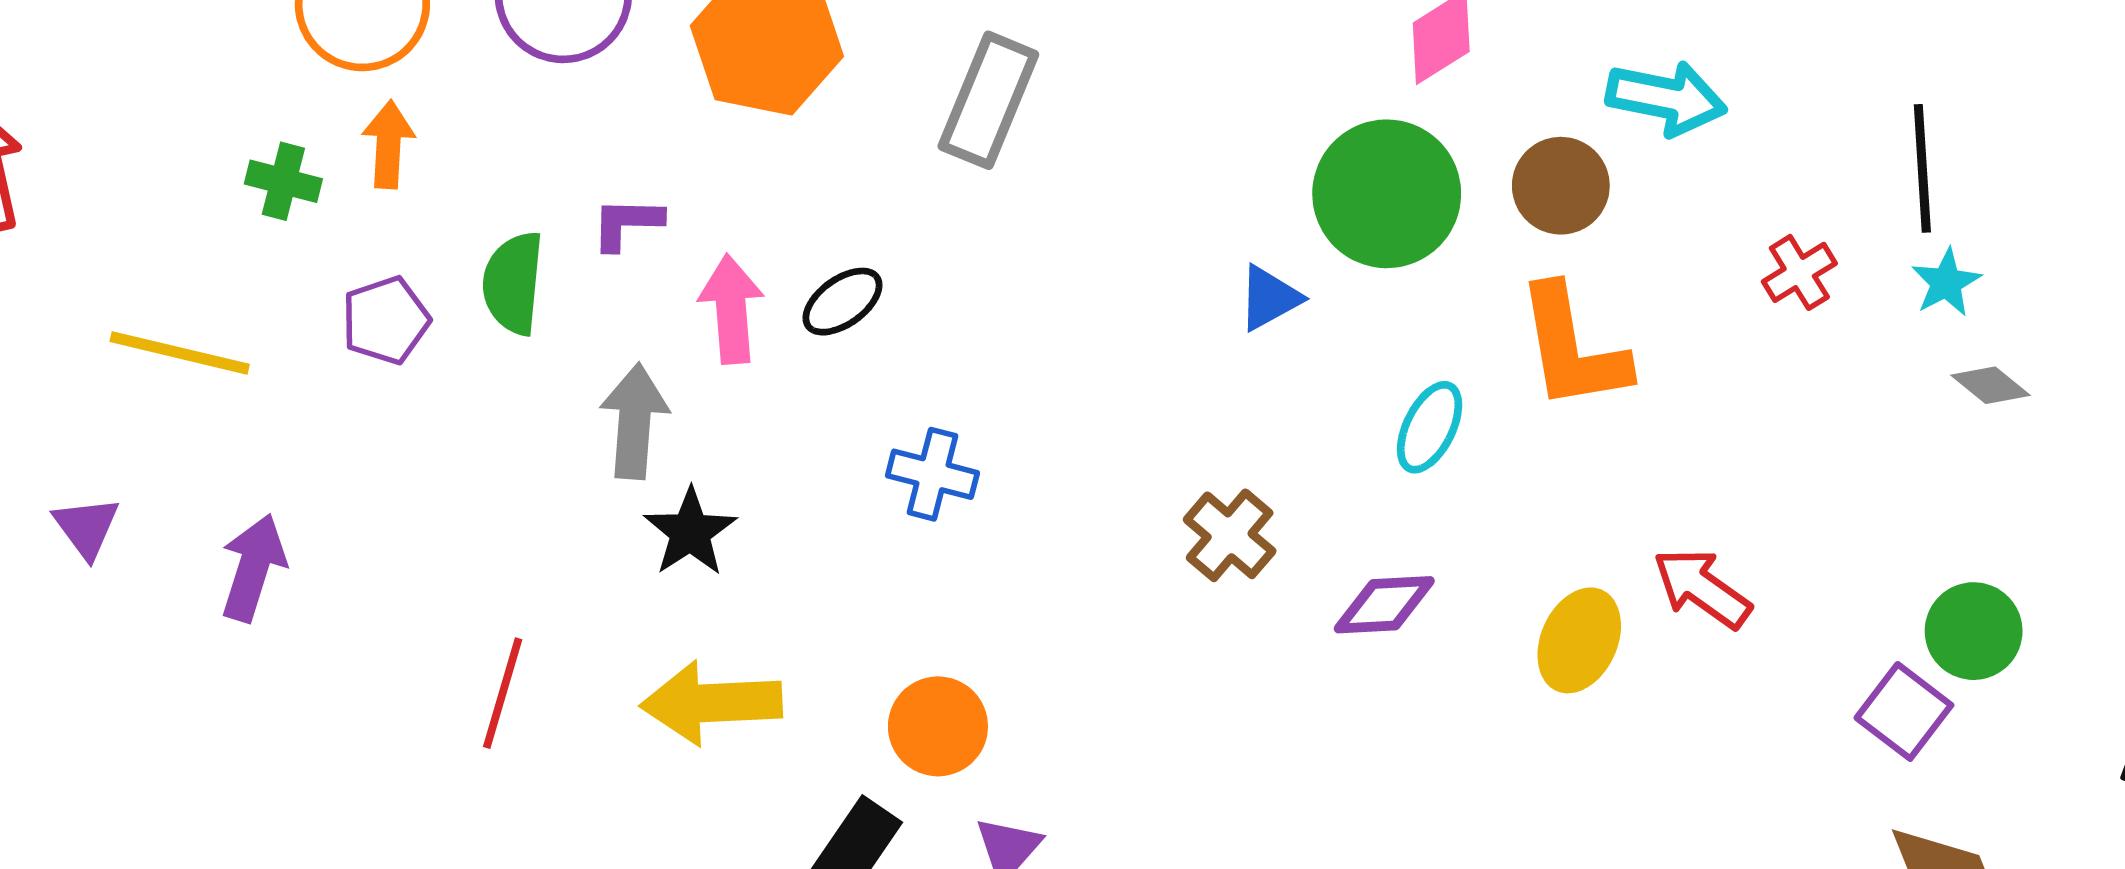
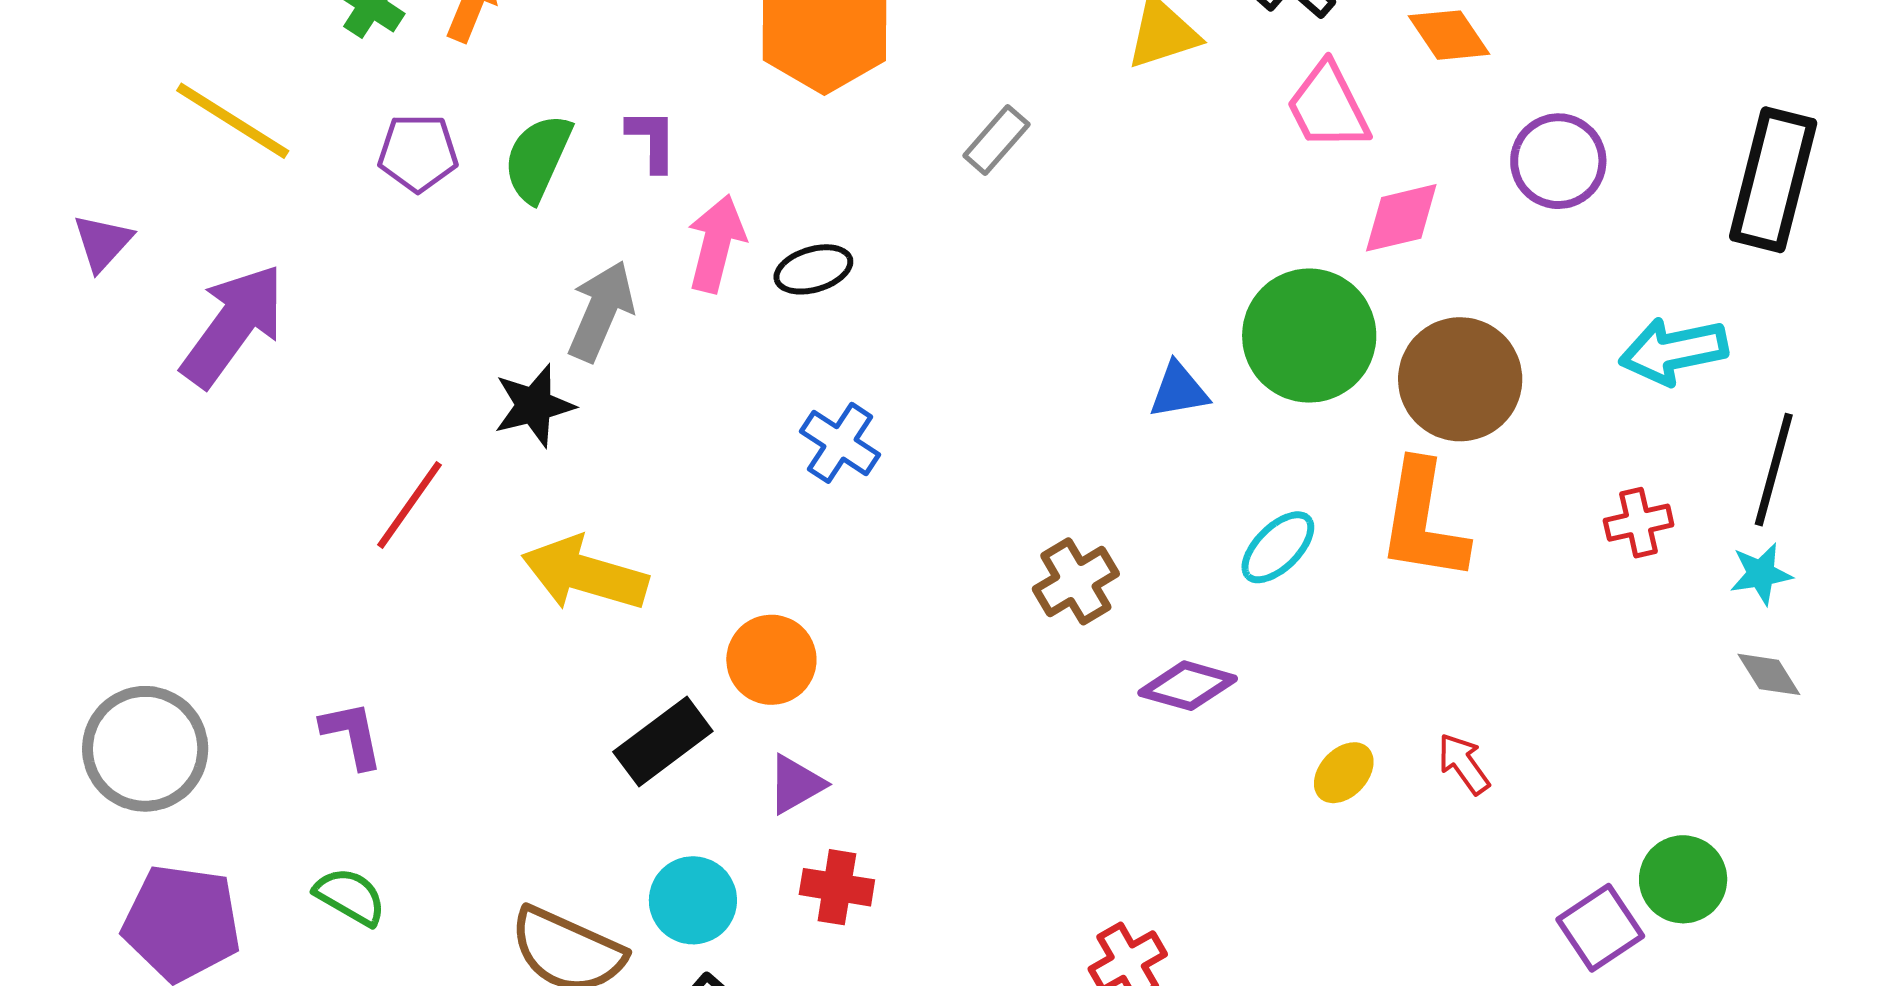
cyan arrow: (1666, 98) -> (1673, 351), moved, turned 138
gray rectangle: (988, 100) -> (996, 140), size x0.6
brown circle: (1561, 186) -> (1460, 379), size x1.4
purple L-shape: (627, 223) -> (652, 140), turned 70
black star: (690, 532) -> (534, 406), moved
purple arrow: (253, 568) -> (233, 325), size x1.4
red arrow: (1702, 588) -> (1464, 764), size x0.7
yellow ellipse: (1579, 640) -> (1344, 773), size x0.7

